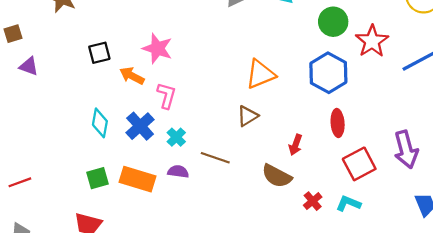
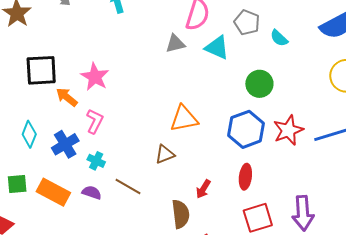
red star: (372, 41) -> (288, 130), moved
black square: (99, 53) -> (41, 70), size x1.6
cyan cross: (176, 137) -> (96, 161), turned -30
brown semicircle: (277, 176) -> (181, 214), turned -136

